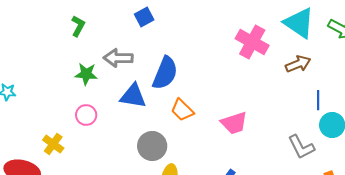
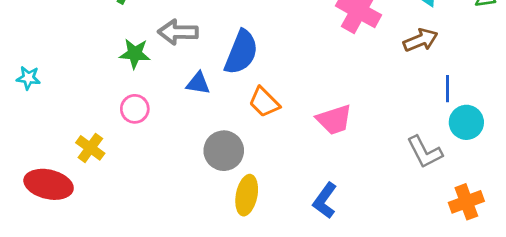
blue triangle: (133, 96) -> (198, 83), size x0.7

